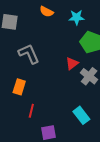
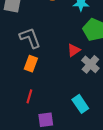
orange rectangle: (19, 87) -> (31, 64), moved

